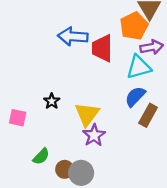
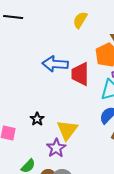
purple star: (94, 135) -> (56, 148), moved

